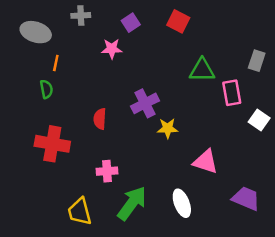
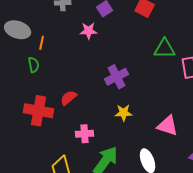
gray ellipse: (36, 32) -> (18, 30), moved
red semicircle: (100, 119) -> (69, 98), moved, turned 48
yellow star: (168, 128) -> (124, 113), moved

